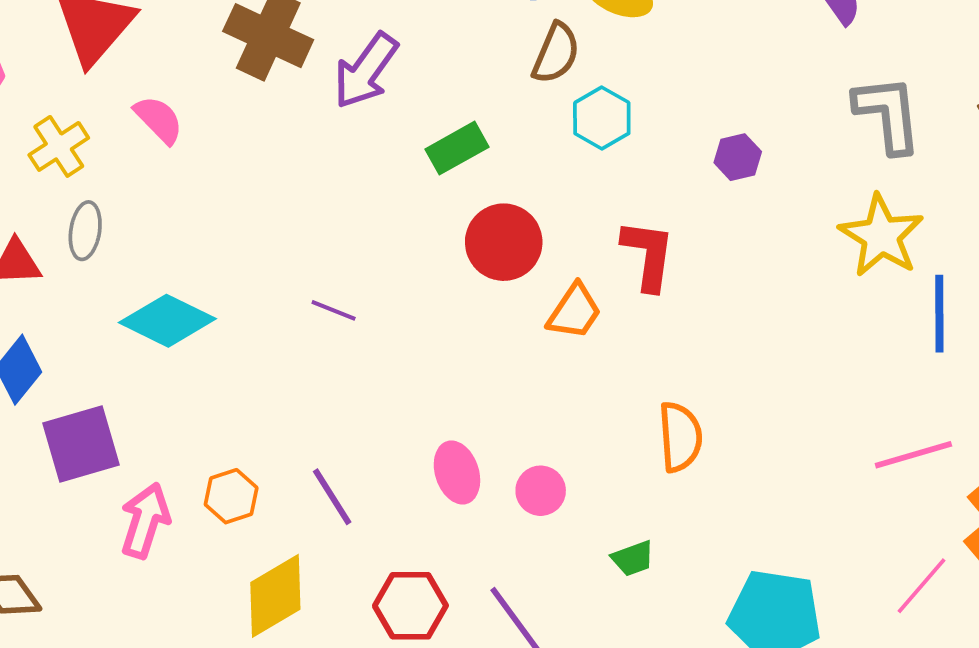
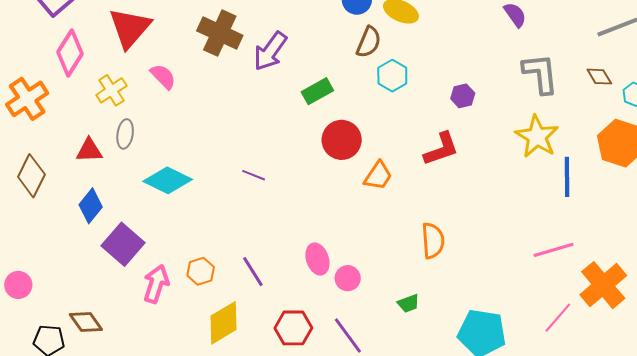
red L-shape: (648, 255) -> (441, 149), moved, turned 63
purple square: (81, 444) -> (123, 244), turned -33
pink circle: (541, 491) -> (348, 278), moved

